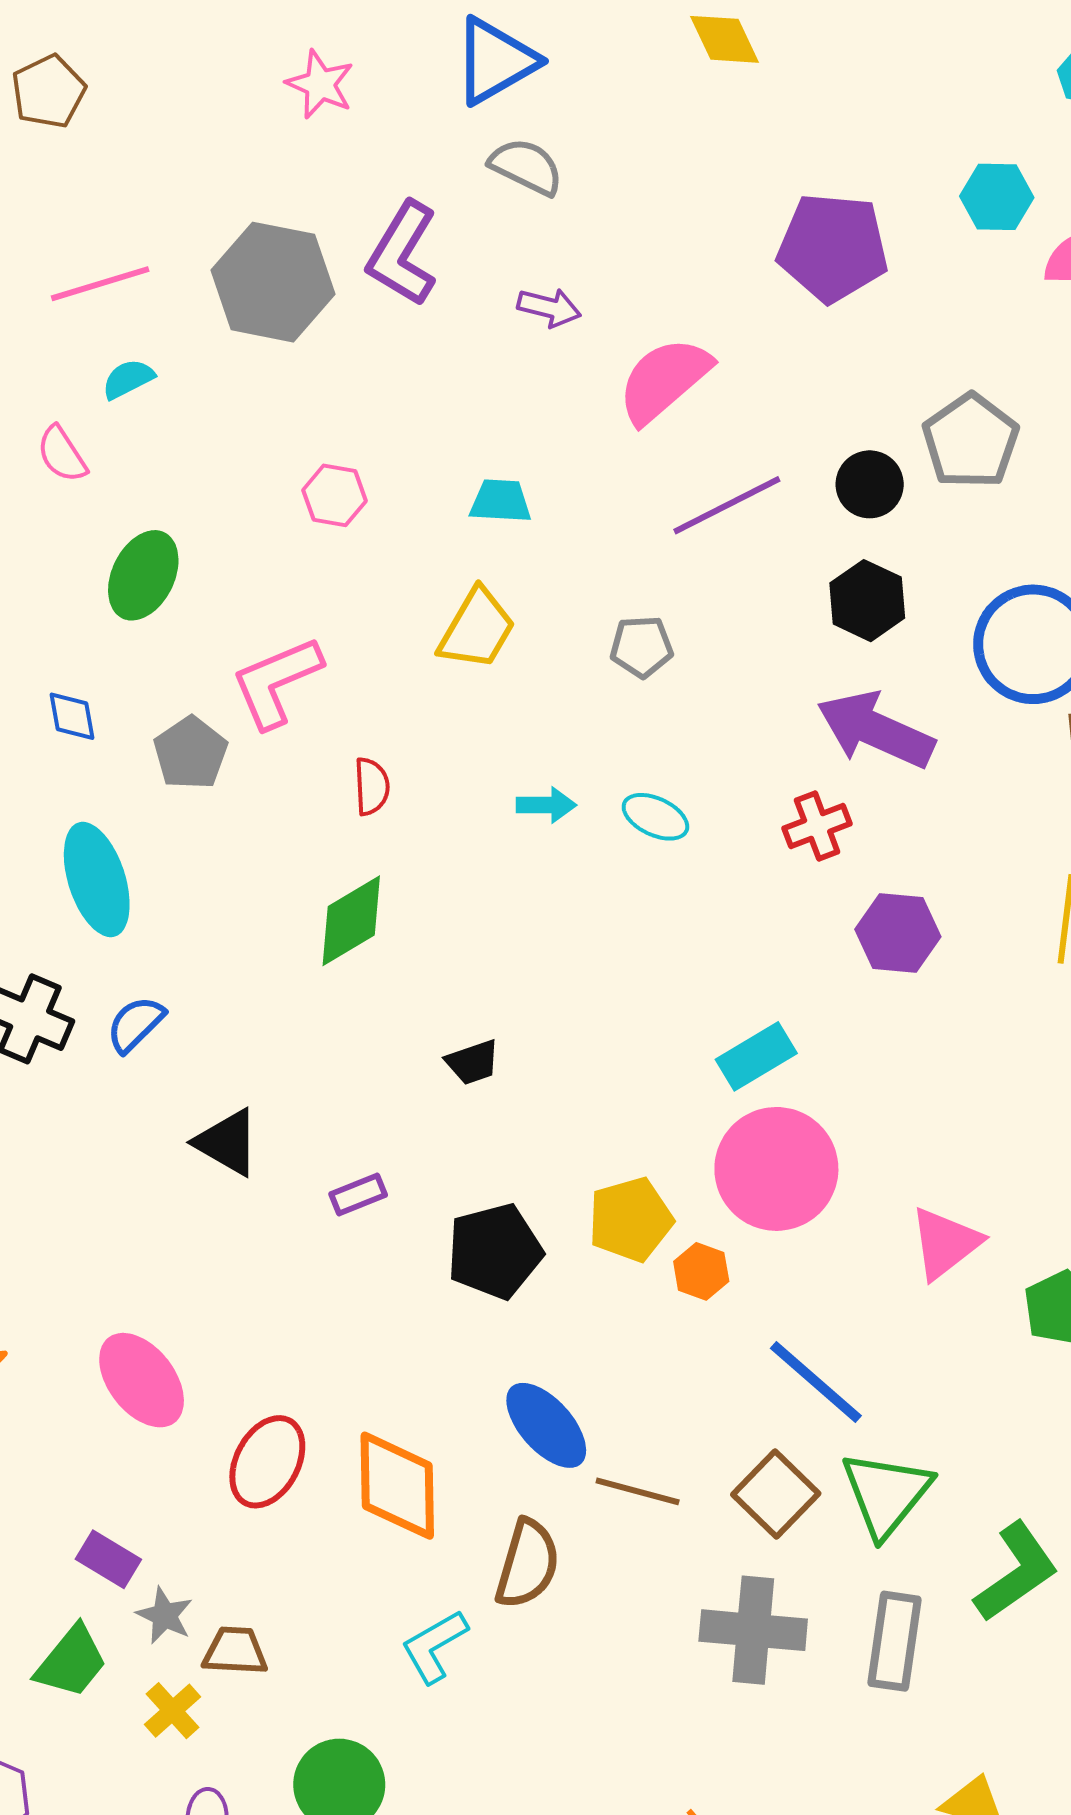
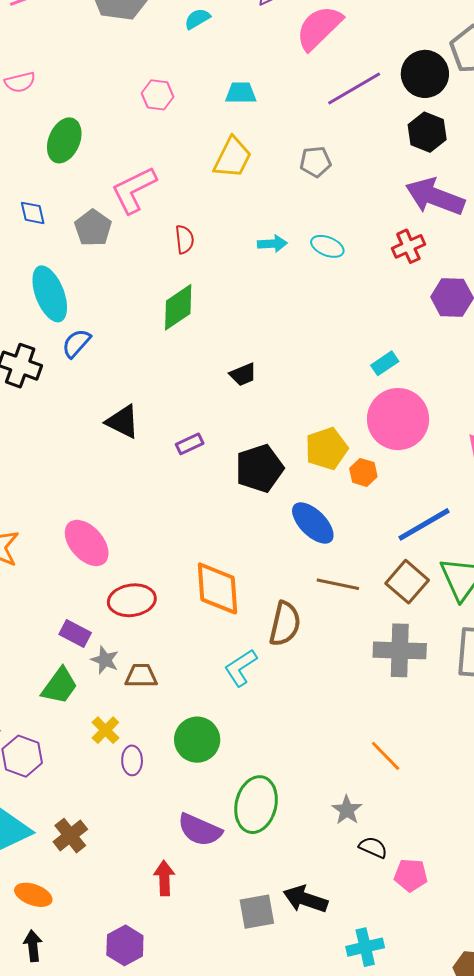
cyan semicircle: (128, 379) -> (197, 19), moved
pink semicircle: (62, 454) -> (20, 82), turned -68
black circle: (870, 484) -> (425, 74), size x1.4
blue semicircle: (135, 1024) -> (76, 343), moved
cyan rectangle: (756, 1056) -> (385, 363), size x0.7
blue line: (816, 1382) -> (424, 524), turned -68
blue ellipse: (546, 1425) -> (313, 523), moved
red ellipse: (267, 1462) -> (132, 600), moved, turned 57
yellow cross: (172, 1711) -> (105, 730), moved

